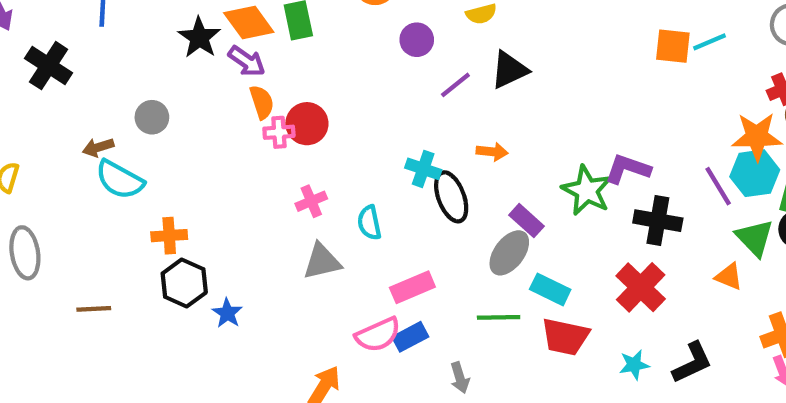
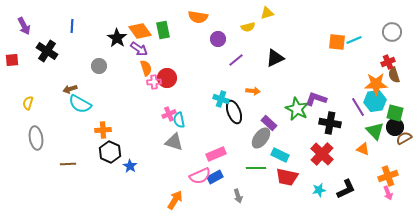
black triangle: (509, 70) -> (275, 58), moved
gray circle: (152, 117) -> (99, 66), moved
cyan semicircle: (369, 223) -> (179, 120), moved
gray triangle: (322, 261) -> (174, 142), turned 30

